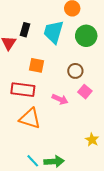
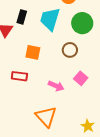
brown circle: (75, 71) -> (70, 50), moved
red rectangle: (23, 90) -> (19, 76), size x0.7
orange triangle: (30, 119) -> (46, 117), moved, turned 30

